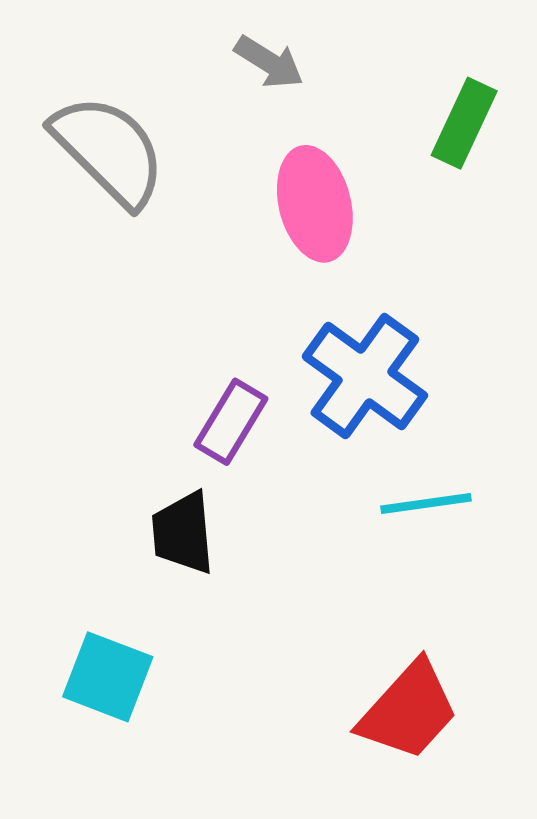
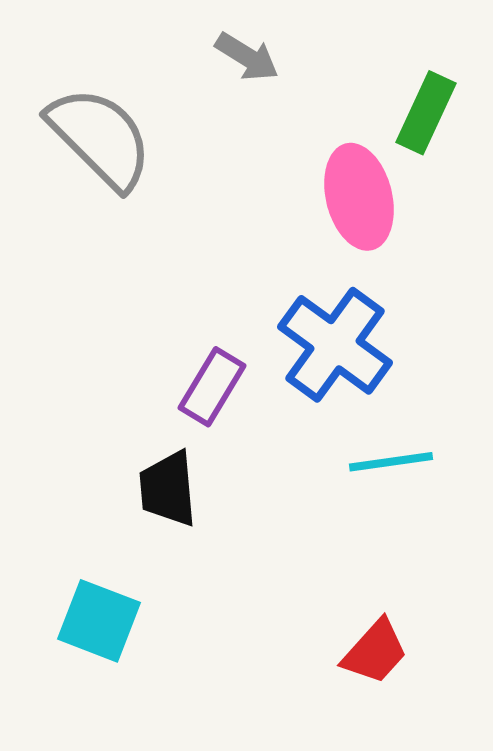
pink ellipse: (315, 204) -> (359, 197), moved
red trapezoid: (409, 711) -> (375, 652), size x0.7

